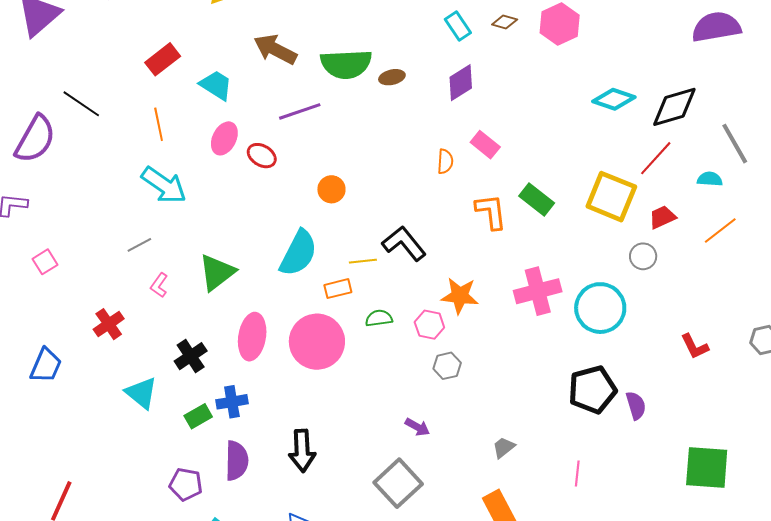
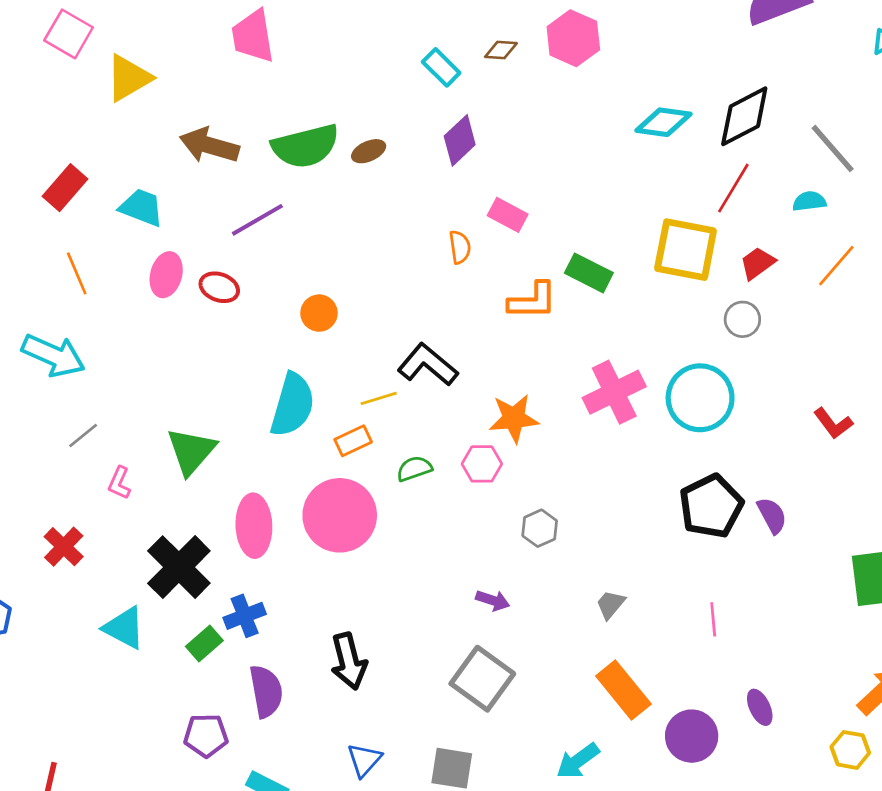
cyan arrow: (164, 185) -> (53, 355), moved
orange L-shape: (491, 212) -> (533, 301), turned 108
black cross: (191, 356) -> (179, 567), size x1.5
gray hexagon: (447, 366) -> (540, 528), moved

